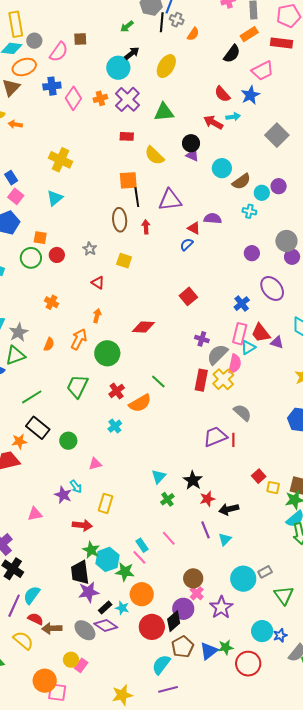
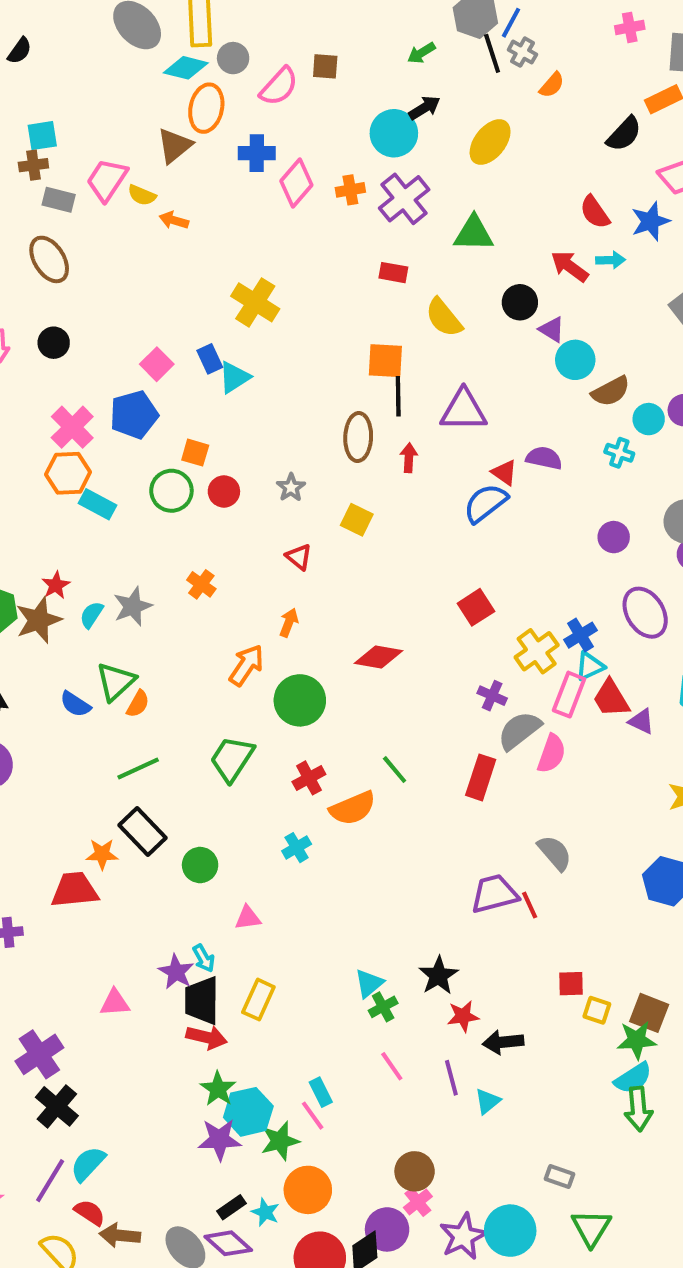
black line: (162, 22) -> (492, 53), turned -30
orange ellipse: (24, 67) -> (206, 108), turned -65
purple triangle: (192, 155) -> (552, 329), moved
blue rectangle: (11, 178) -> (210, 359), moved
blue semicircle: (187, 244) -> (485, 503), size x1.6
gray star: (18, 332) -> (133, 606), moved
orange semicircle: (49, 344) -> (138, 704), moved
cyan triangle: (248, 347) -> (590, 666), moved
green triangle: (15, 355) -> (116, 682), turned -30
yellow cross: (223, 379) -> (537, 651), moved
red line: (233, 440) -> (530, 905), turned -32
red square: (259, 476) -> (571, 984), turned 32
cyan triangle: (159, 477) -> (369, 983), moved
pink line: (169, 538) -> (392, 1066), moved
black trapezoid: (80, 572) -> (202, 1001), moved
green star: (125, 572) -> (280, 1141), turned -30
gray rectangle: (265, 572) -> (560, 1176), turned 40
cyan circle: (243, 579) -> (510, 1231), moved
purple star: (89, 592) -> (219, 1139), moved

